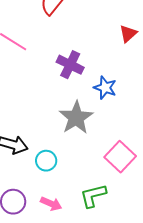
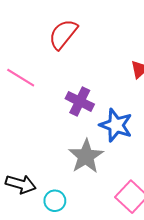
blue star: (105, 88) -> (116, 125), size x1.4

